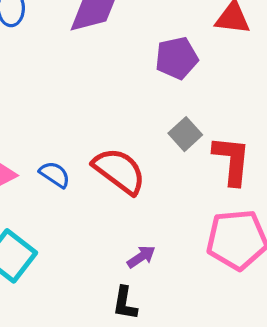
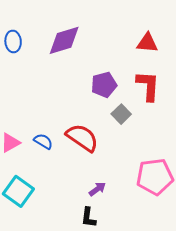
purple pentagon: (177, 58) -> (104, 85), moved
red L-shape: (232, 160) -> (148, 86), moved

